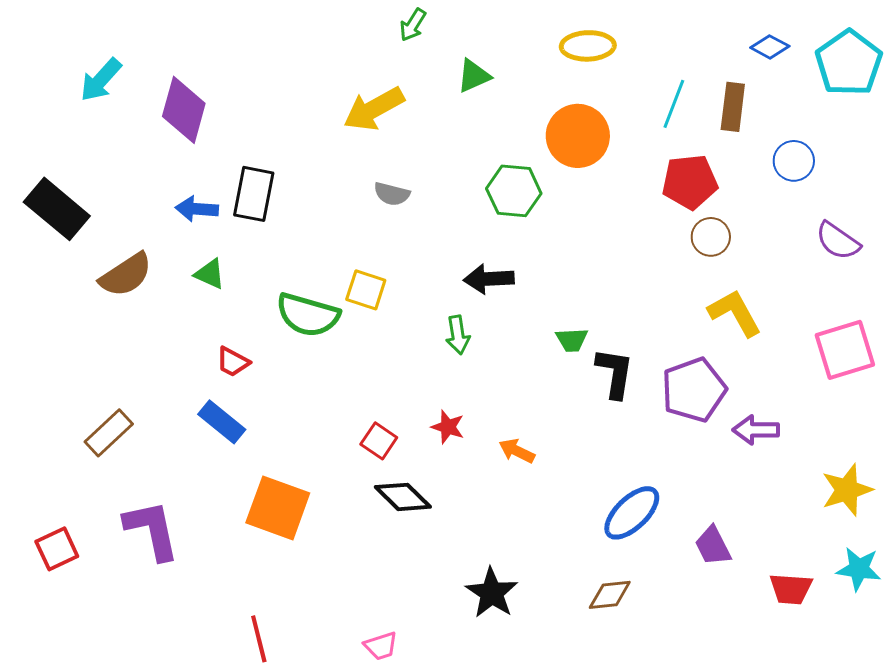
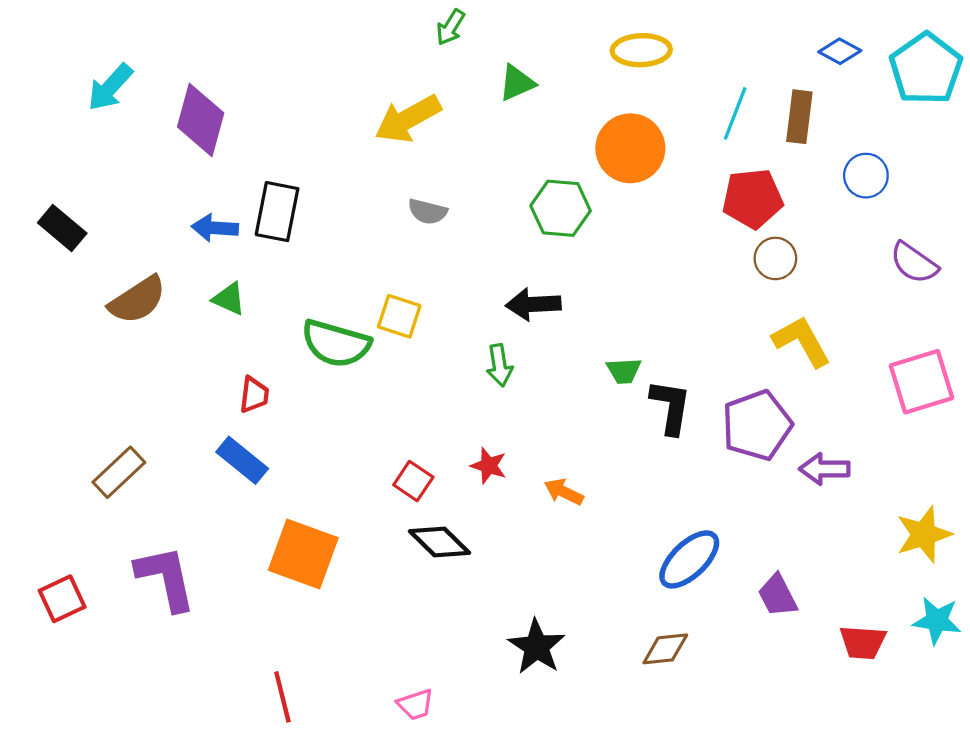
black rectangle: (57, 209) -> (62, 228), size x0.7
red trapezoid: (233, 362) -> (254, 395), turned -111

